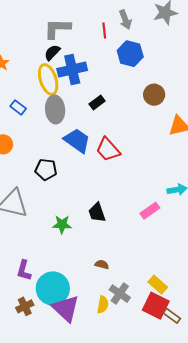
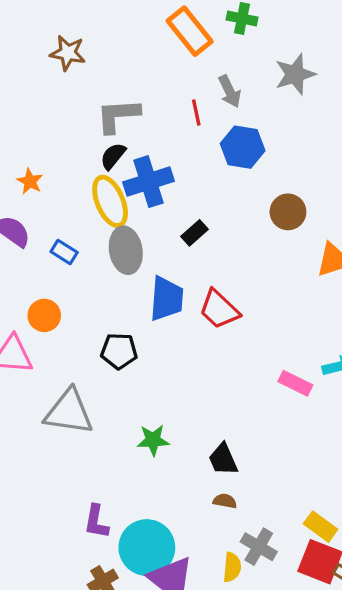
blue trapezoid: (77, 141) -> (166, 299), turned 64
pink rectangle: (150, 211) -> (295, 383), moved, turned 66
black trapezoid: (97, 213) -> (223, 459), moved

